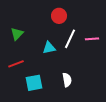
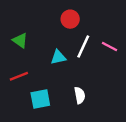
green triangle: (17, 34) -> (20, 41), turned -40
pink line: (92, 39) -> (109, 46), turned 32

